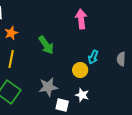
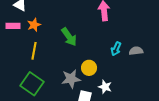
gray semicircle: (121, 59) -> (136, 51), moved, turned 80
yellow circle: (80, 70) -> (89, 68), moved

